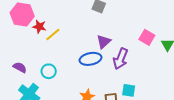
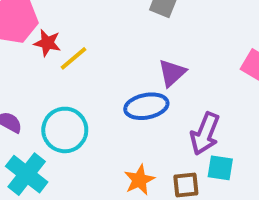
purple arrow: (121, 59) -> (205, 134), moved
cyan circle: (49, 71) -> (65, 130), size x1.5

